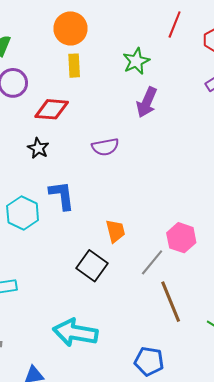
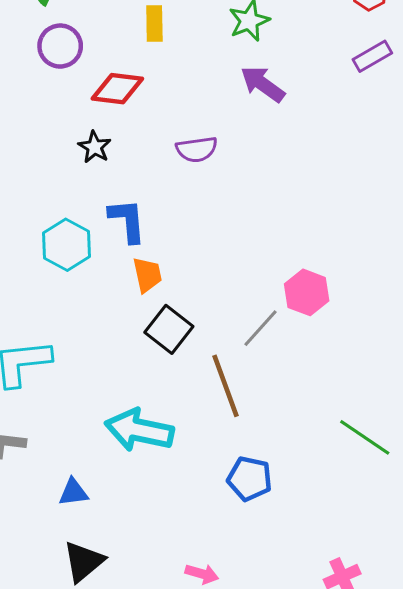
purple arrow: (147, 102) -> (263, 84), turned 100
orange trapezoid: (115, 231) -> (147, 275), moved
brown line: (171, 302) -> (225, 386), moved

